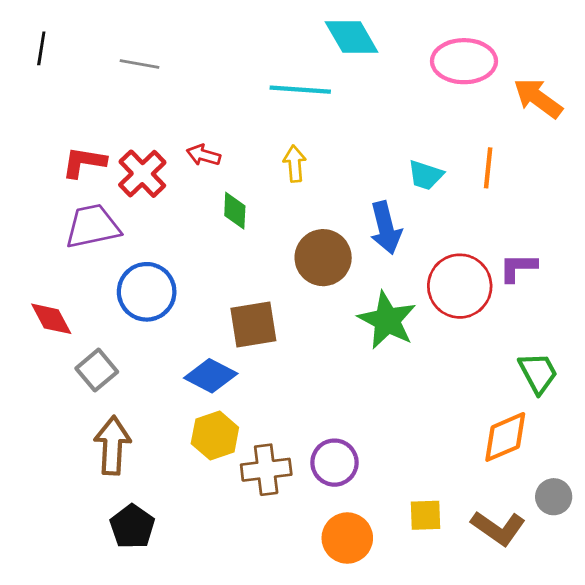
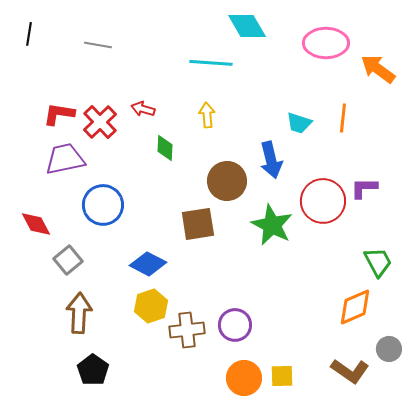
brown square: (253, 325) -> (198, 224), moved
yellow square: (426, 515) -> (282, 376), moved

